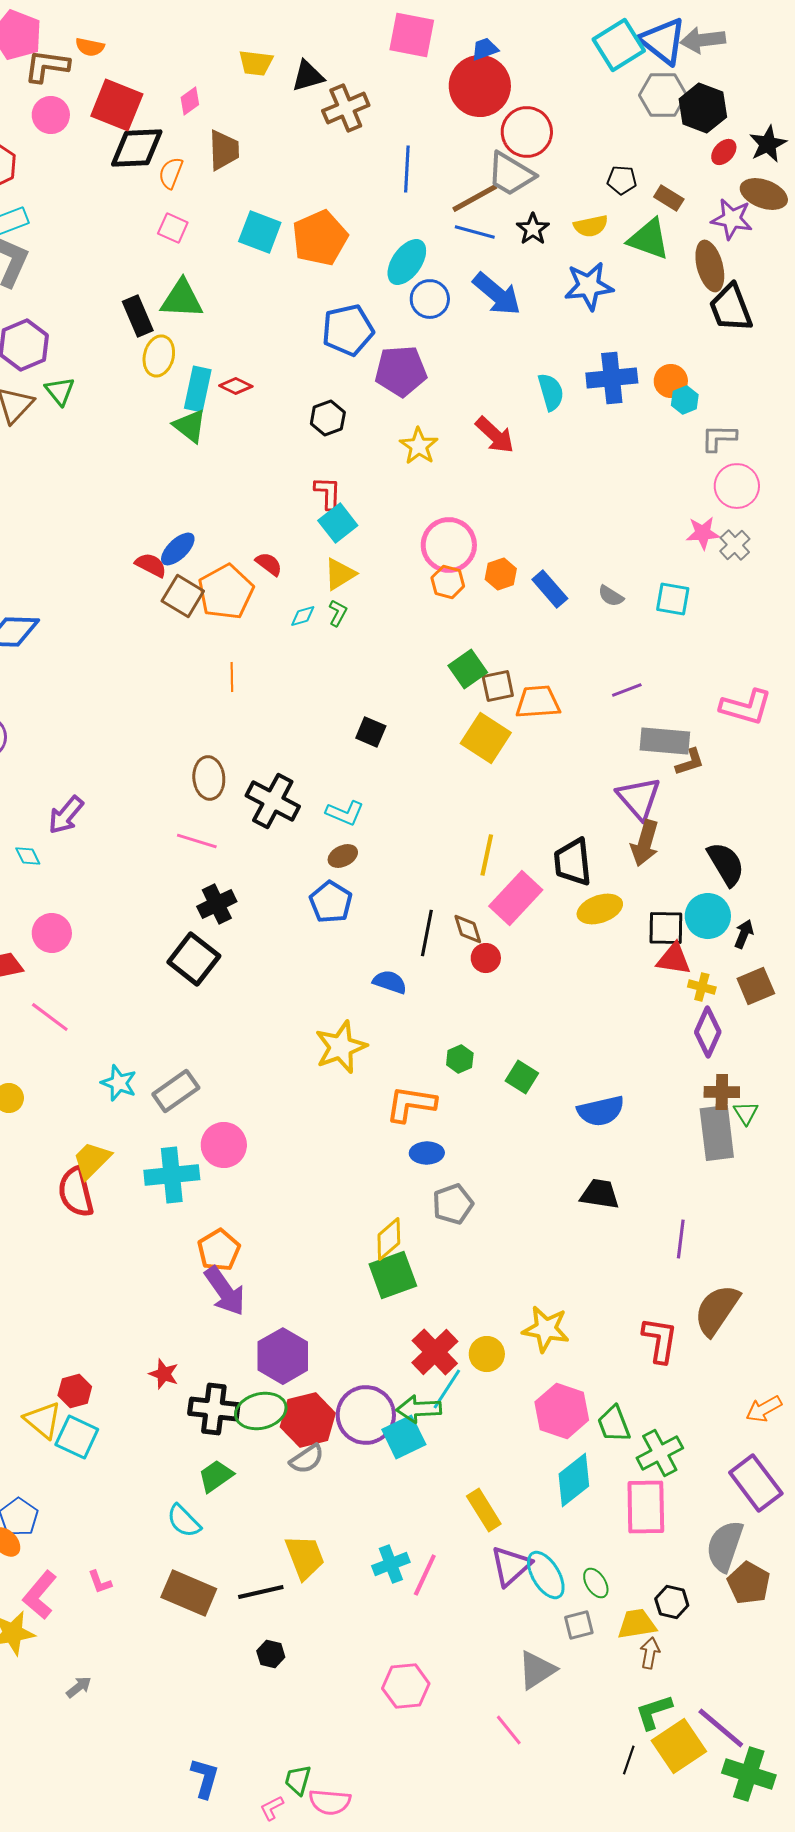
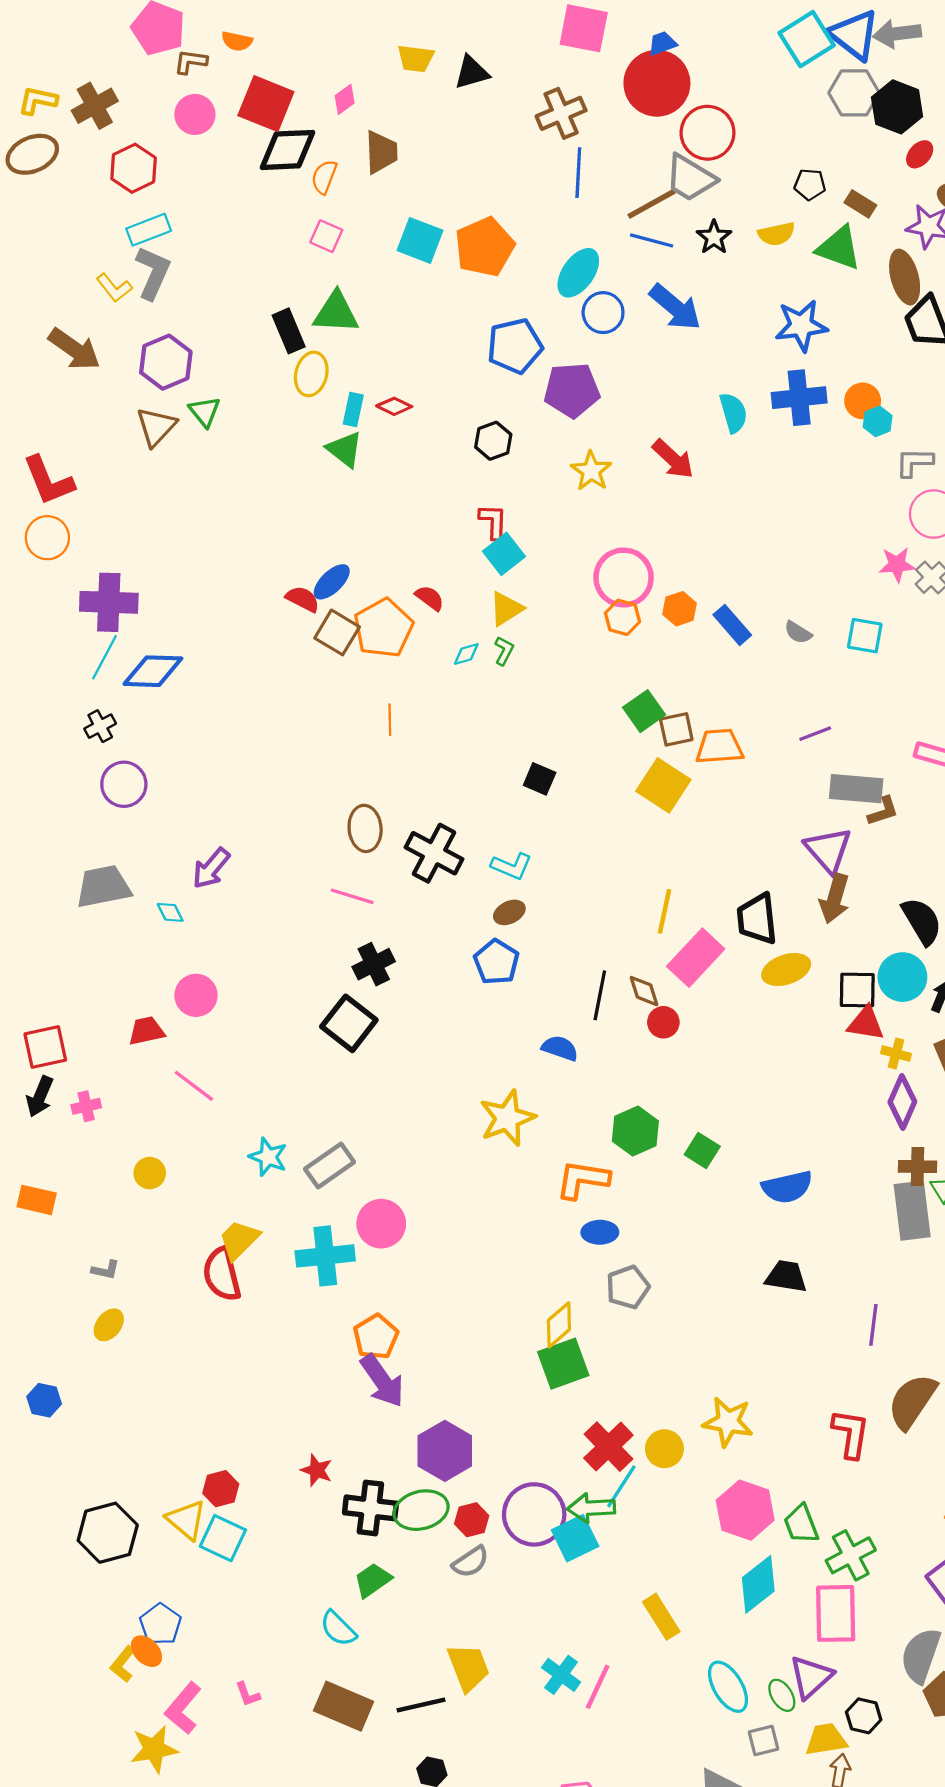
brown L-shape: (47, 66) -> (191, 62), size x0.7
brown cross: (346, 108) -> (561, 113), moved
blue star: (589, 286) -> (801, 326), moved
cyan rectangle: (198, 389) -> (353, 410), size x0.7
green hexagon: (460, 1059) -> (635, 1131), size x1.6
red hexagon: (308, 1420) -> (472, 1520), size x0.6
cyan cross: (391, 1564) -> (561, 1675), turned -33
purple triangle: (511, 1566) -> (811, 1677), moved

